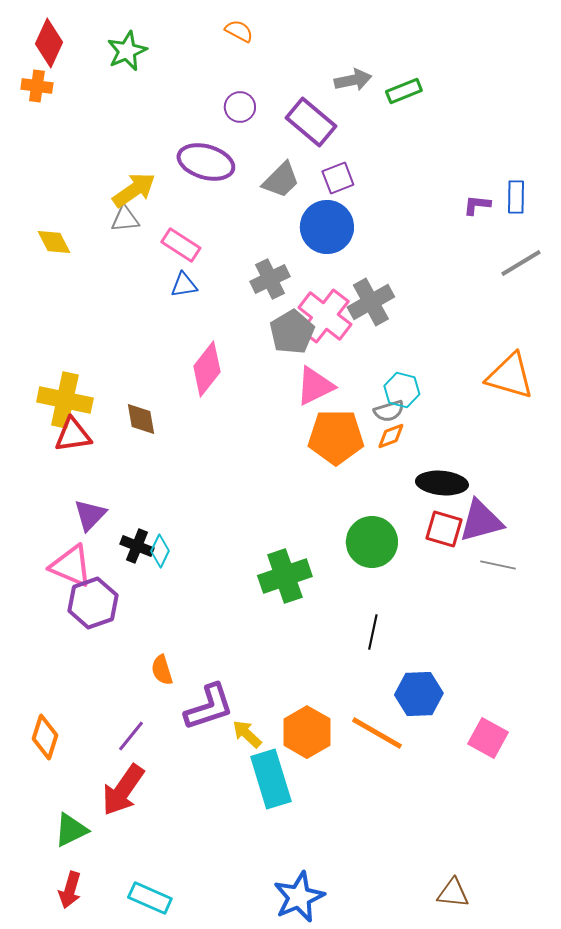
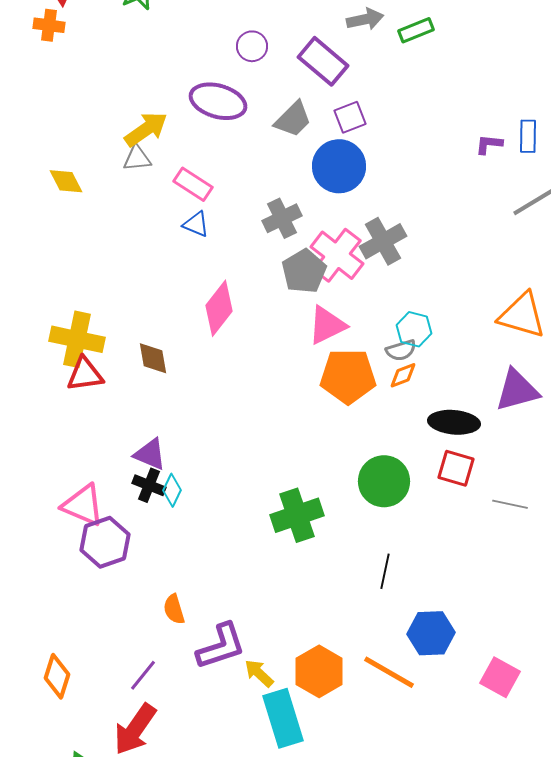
blue triangle: (184, 285) -> (196, 224), turned 32
purple triangle: (90, 515) -> (150, 454), moved, turned -51
purple triangle: (481, 521) -> (517, 390), moved

